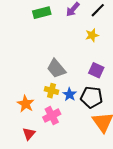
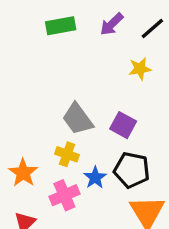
purple square: (96, 70) -> (123, 125), moved
blue star: (70, 94) -> (95, 177), moved

